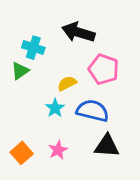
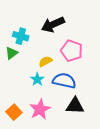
black arrow: (78, 32) -> (53, 25), turned -40
pink star: (58, 150) -> (40, 109), size x1.5

